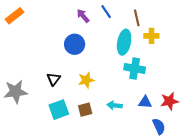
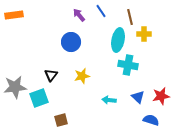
orange rectangle: (15, 16) -> (14, 15), turned 30
blue triangle: (145, 102) -> (138, 97), turned 40
cyan square: (59, 110) -> (39, 98), moved
brown square: (85, 110) -> (61, 120), moved
blue semicircle: (159, 126) -> (151, 120), turned -49

